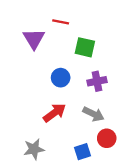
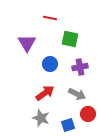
purple triangle: (34, 39) -> (27, 43), moved
gray star: (34, 149) -> (41, 118), moved, turned 30

